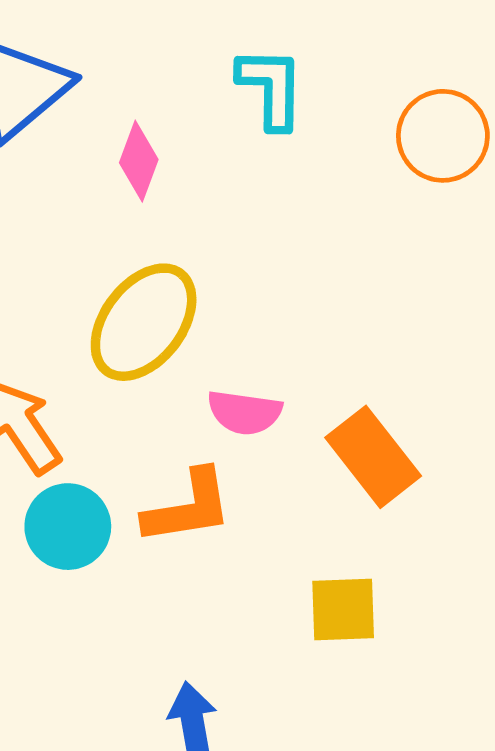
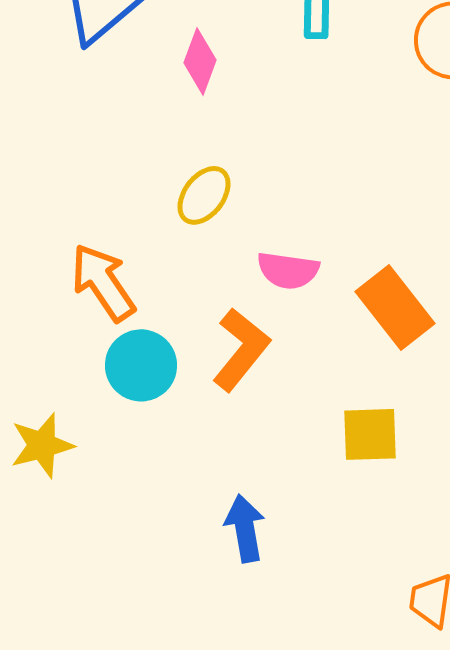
yellow ellipse: (144, 322) -> (204, 195), size x0.6
orange L-shape: (188, 507) -> (241, 349), turned -42

